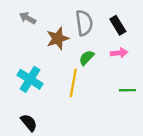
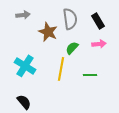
gray arrow: (28, 18) -> (23, 15), turned 144
brown star: (58, 38) -> (48, 32), turned -30
green line: (127, 90) -> (90, 75), moved

